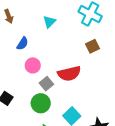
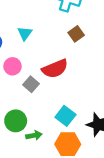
cyan triangle: (49, 22) -> (25, 33), moved
green circle: (41, 103) -> (16, 121), moved

